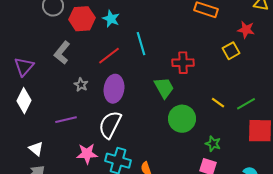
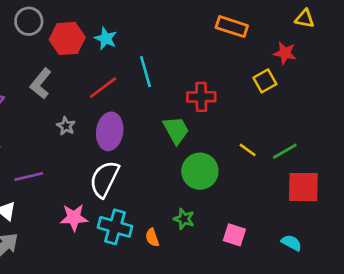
purple line: (66, 120) -> (29, 176), moved
green star: (213, 144) -> (184, 219), moved

